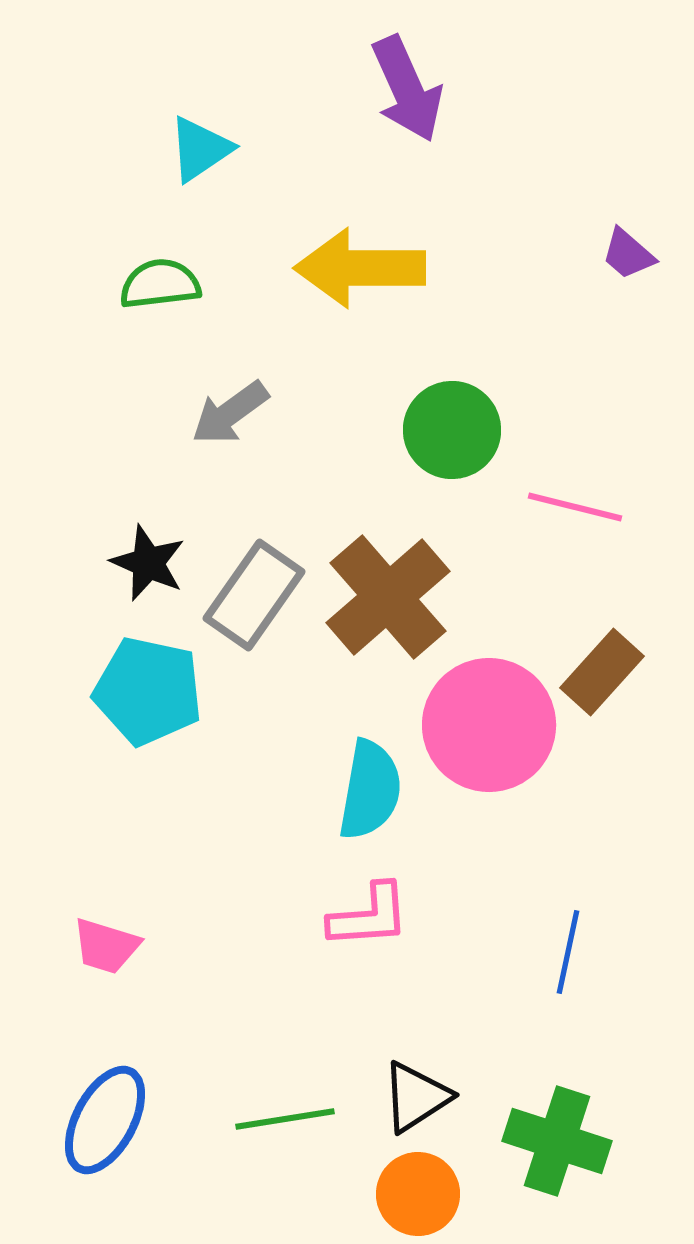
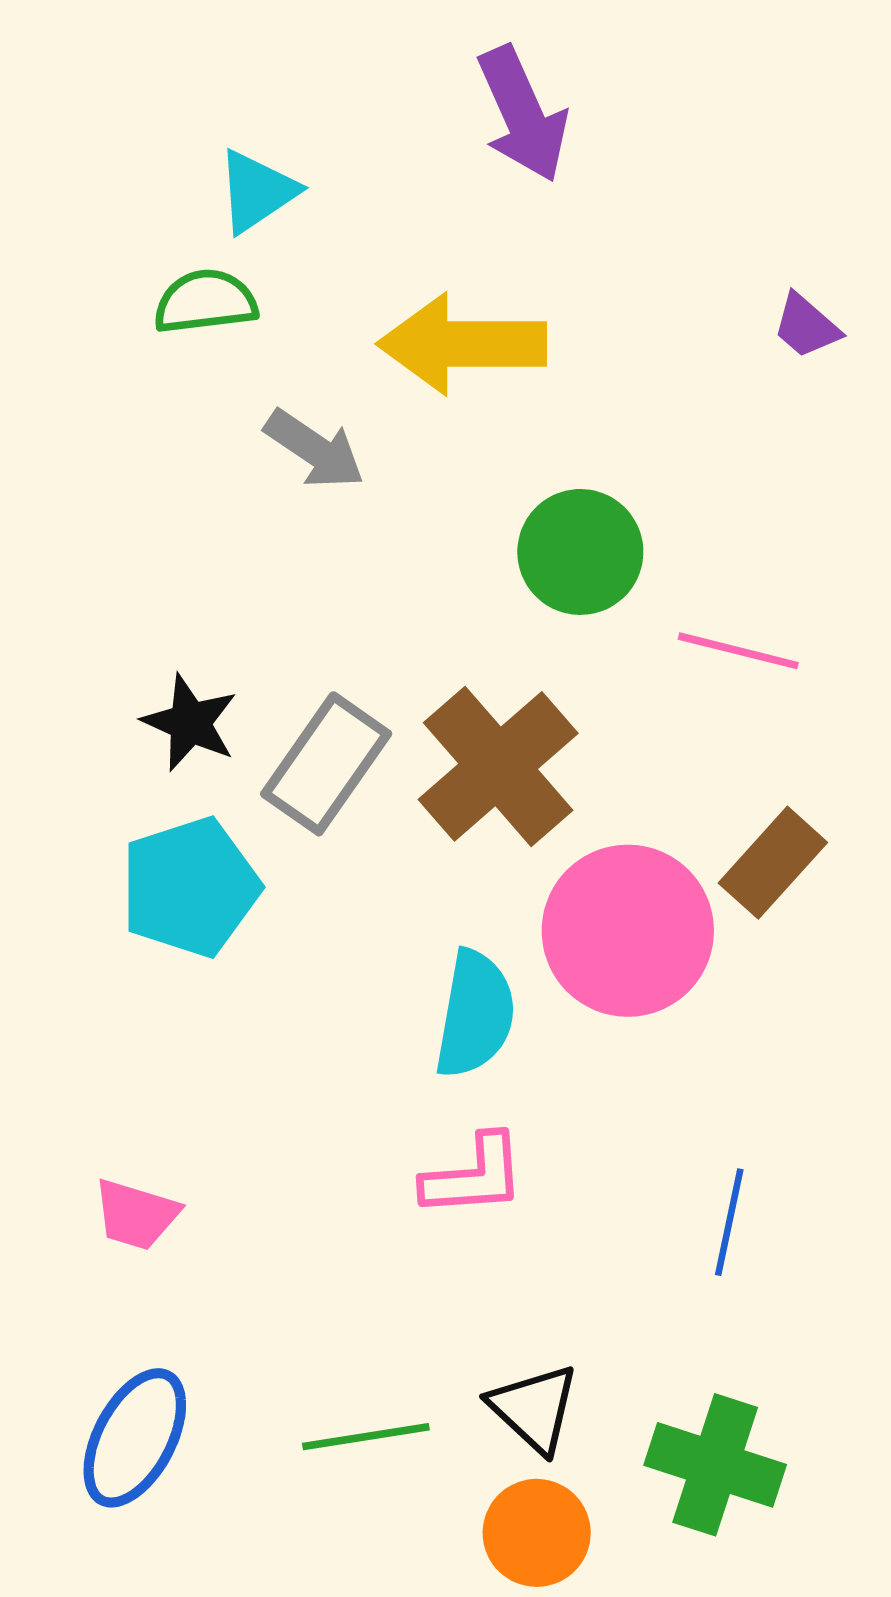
green semicircle: (160, 284) -> (205, 302), moved
gray arrow: (230, 413) -> (315, 449), moved, turned -110
cyan pentagon: (148, 691) -> (190, 887), turned -30
black triangle: (416, 1097) -> (534, 1408), turned -44

